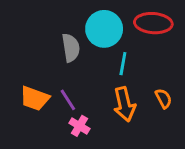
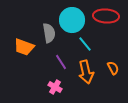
cyan line: (123, 64) -> (85, 44), turned -49
orange trapezoid: (35, 98) -> (24, 47), moved
purple line: (68, 100) -> (61, 62), moved

